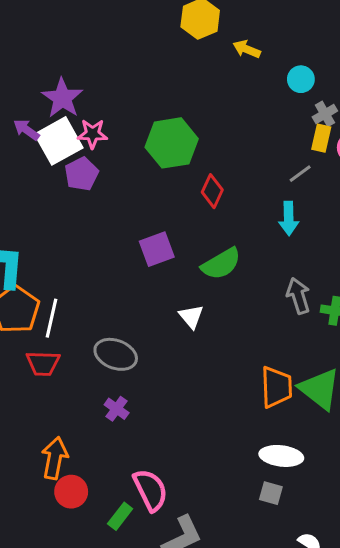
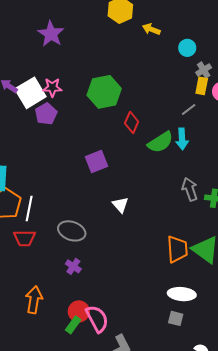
purple star: (62, 98) -> (51, 34), moved
green semicircle: (221, 264) -> (160, 142), moved
red circle: (71, 492) -> (79, 311), moved
green rectangle: (120, 516) -> (73, 325), moved

